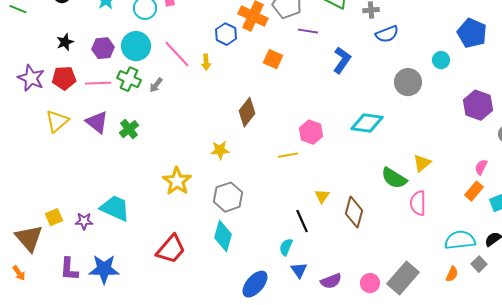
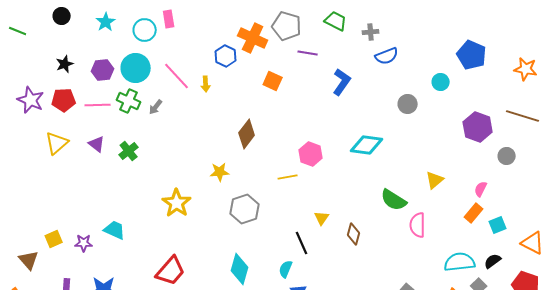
gray circle: (408, 82) -> (408, 104), size x0.7
purple triangle: (97, 122) -> (97, 144), size x0.7
yellow triangle: (422, 163) -> (435, 180), moved
gray hexagon: (228, 197) -> (245, 209), moved
cyan trapezoid: (115, 208) -> (115, 230), size x0.7
brown diamond: (354, 212) -> (354, 234), size x0.7
cyan diamond: (223, 236) -> (240, 269), moved
brown triangle: (29, 238) -> (29, 260), size x0.7

